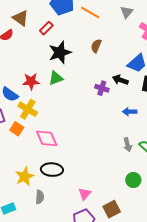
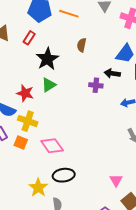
red star: (31, 81) -> (25, 93), turned 30
pink triangle: (85, 194) -> (116, 180), moved

